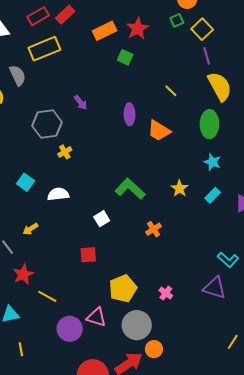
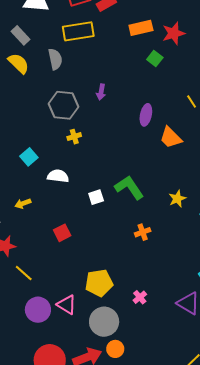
gray semicircle: (18, 75) -> (55, 59), moved
purple arrow: (81, 102) -> (101, 92), turned 35
white square: (102, 219) -> (96, 197), moved
red square: (88, 255) -> (62, 233), moved, turned -36

